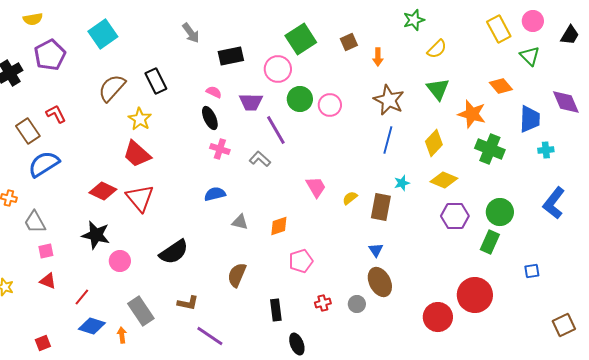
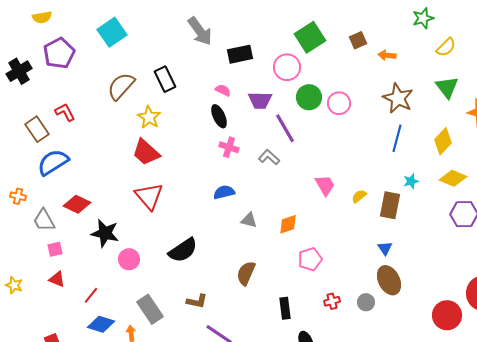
gray arrow: (191, 33) -> (200, 31), size x1.4
orange arrow: (378, 57) -> (387, 55), turned 96
red diamond: (103, 191) -> (77, 204), moved

